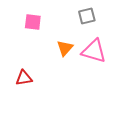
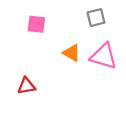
orange triangle: (65, 48) -> (72, 53), turned -42

